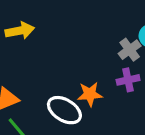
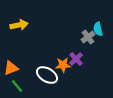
purple cross: (128, 80) -> (76, 59), moved, turned -32

